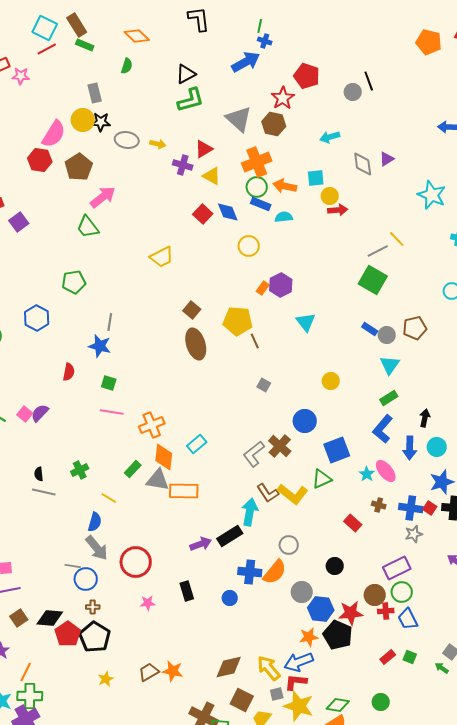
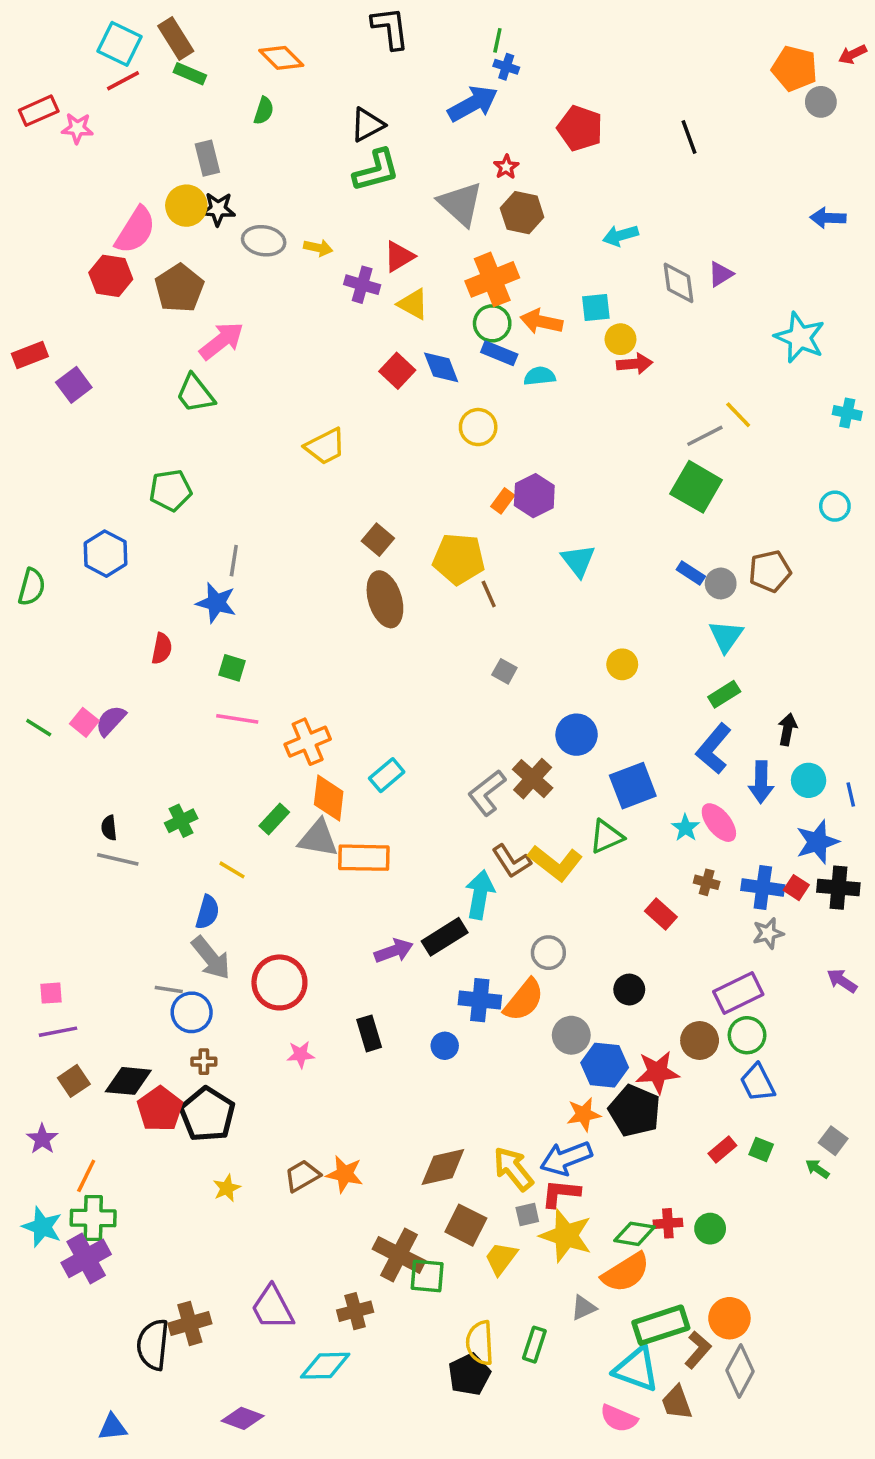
gray circle: (353, 92) -> (821, 102), moved
red star: (283, 98) -> (506, 167), moved, size x0.6
red cross: (386, 611) -> (668, 1223), moved

